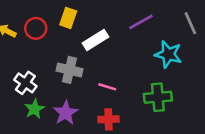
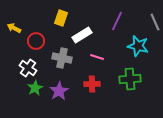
purple line: (141, 22) -> (117, 21), turned -36
red circle: (36, 28) -> (36, 41), moved
pink line: (107, 87) -> (97, 57), moved
red cross: (109, 119) -> (92, 84), moved

